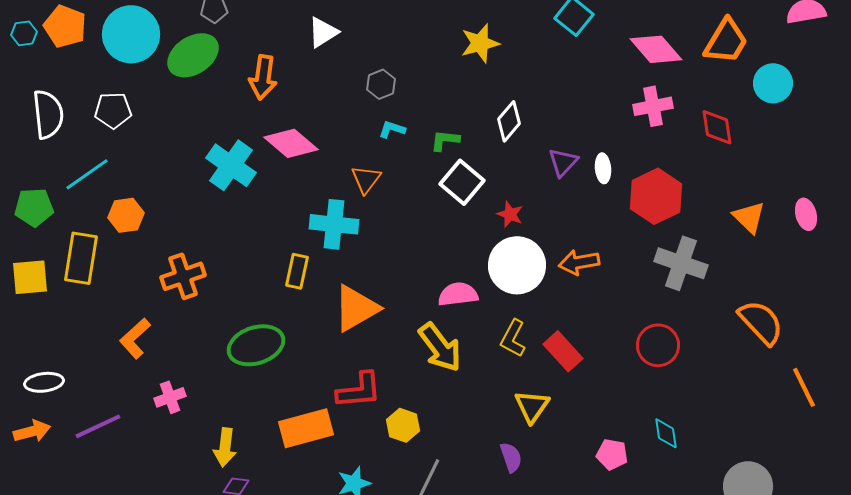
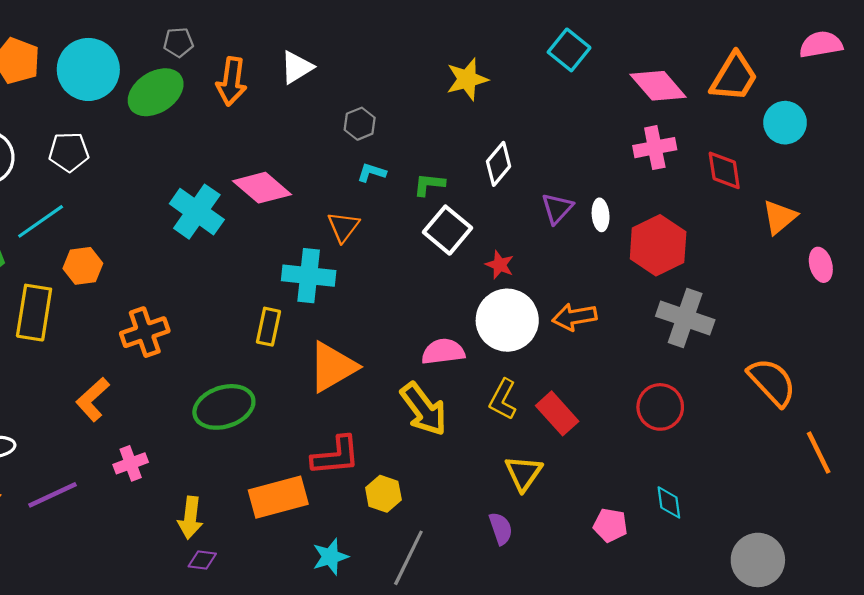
orange arrow: (263, 77) -> (232, 81), moved
orange triangle: (749, 217) -> (780, 217), moved, turned 36

